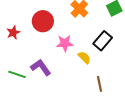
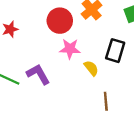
red circle: (43, 21) -> (60, 21), moved
black rectangle: (103, 41) -> (115, 51), turned -30

